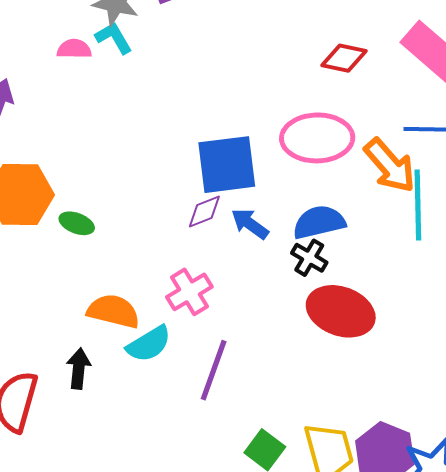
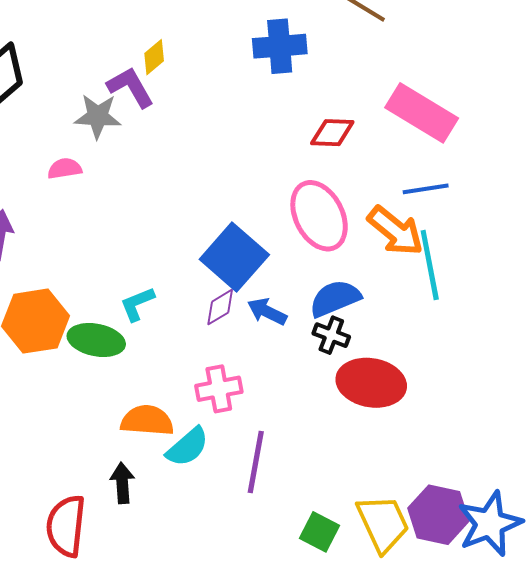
cyan L-shape: (114, 38) -> (137, 304), moved, turned -72
pink ellipse: (317, 138) -> (319, 216), turned 74
blue square: (227, 165) -> (234, 257), turned -32
green ellipse: (77, 223) -> (96, 340), size x1.6
pink cross: (189, 292) -> (219, 389), turned 30

